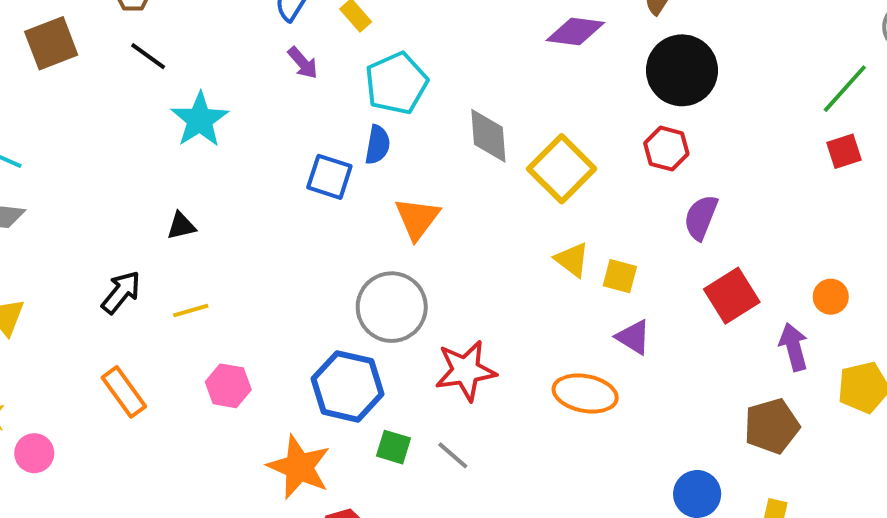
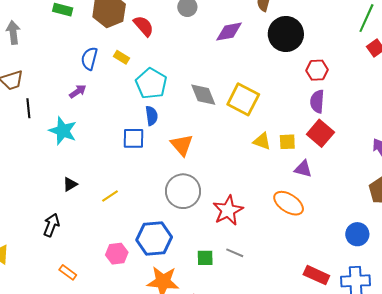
black line: (148, 56) -> (28, 108), turned 66
purple arrow: (303, 63) -> (78, 91), moved, turned -66
red hexagon: (666, 149) -> (317, 70), moved
red square: (732, 296) -> (320, 133), moved
yellow line: (191, 310) -> (110, 196), moved
blue hexagon: (348, 386) -> (154, 239), moved
orange rectangle: (124, 392) -> (68, 272), size x0.7
orange ellipse: (585, 393) -> (289, 203), turned 40

